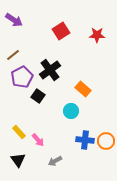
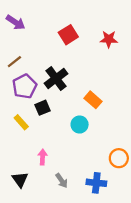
black square: (38, 96) -> (42, 108), turned 32
yellow rectangle: (19, 132) -> (21, 122), moved
pink arrow: (38, 140) -> (42, 157), turned -136
blue cross: (85, 140) -> (96, 183), moved
gray arrow: (55, 161) -> (62, 181), turned -96

